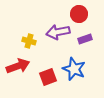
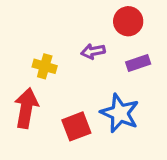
purple arrow: (58, 32) -> (93, 51), size x0.6
red arrow: (18, 66) -> (26, 108), turned -60

